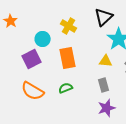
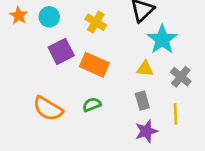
cyan circle: (43, 39) -> (49, 17), moved
orange rectangle: (68, 58) -> (94, 65), turned -55
purple square: (32, 59) -> (61, 51), moved

